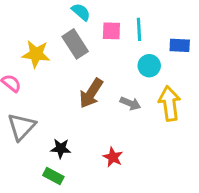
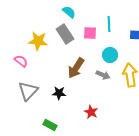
pink square: (111, 31) -> (90, 33), moved
cyan circle: (149, 66) -> (110, 55), moved
black star: (61, 148) -> (59, 93), moved

